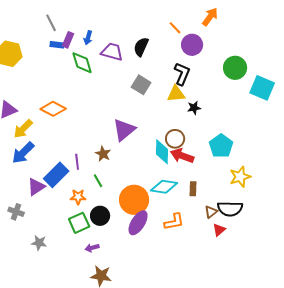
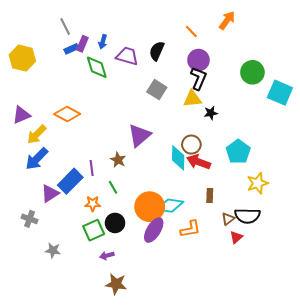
blue rectangle: (57, 45) -> (71, 49), turned -32
purple circle: (192, 45) -> (199, 60), moved
cyan diamond: (164, 187) -> (170, 206), moved

